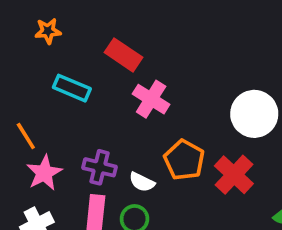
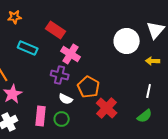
white circle: (254, 114) -> (127, 41), moved
purple cross: (99, 167) -> (60, 75), moved
red cross: (234, 175) -> (107, 108), moved

